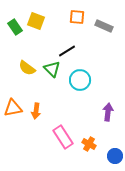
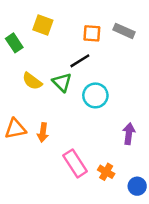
orange square: (77, 17) -> (92, 33), moved
green rectangle: (15, 27) -> (14, 43), moved

